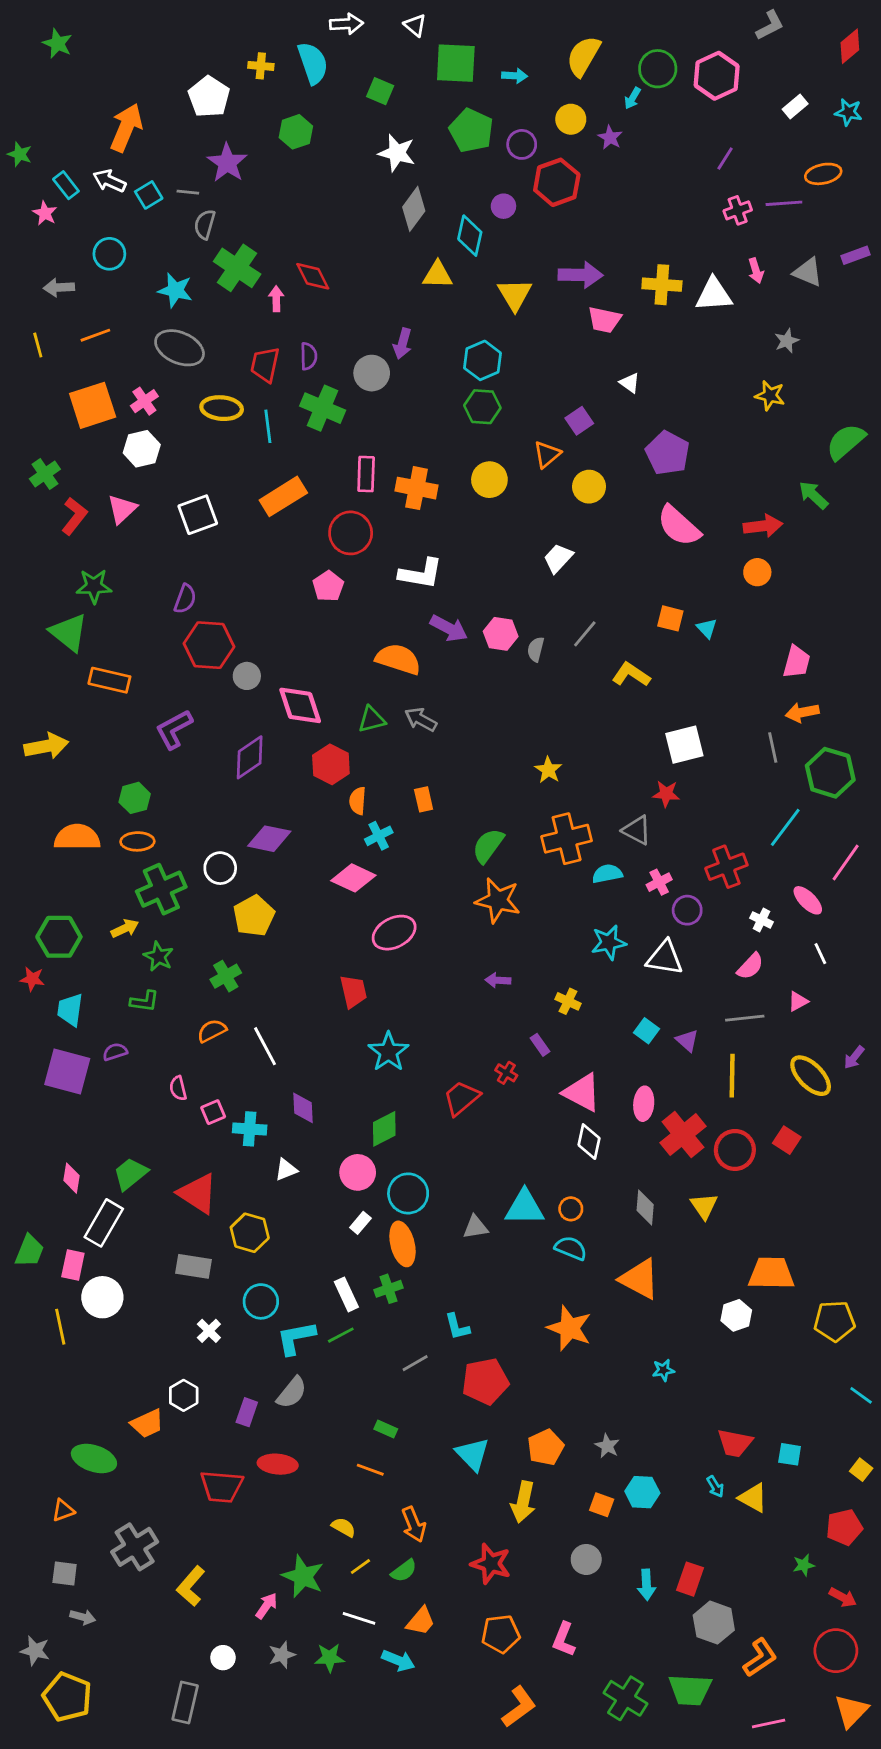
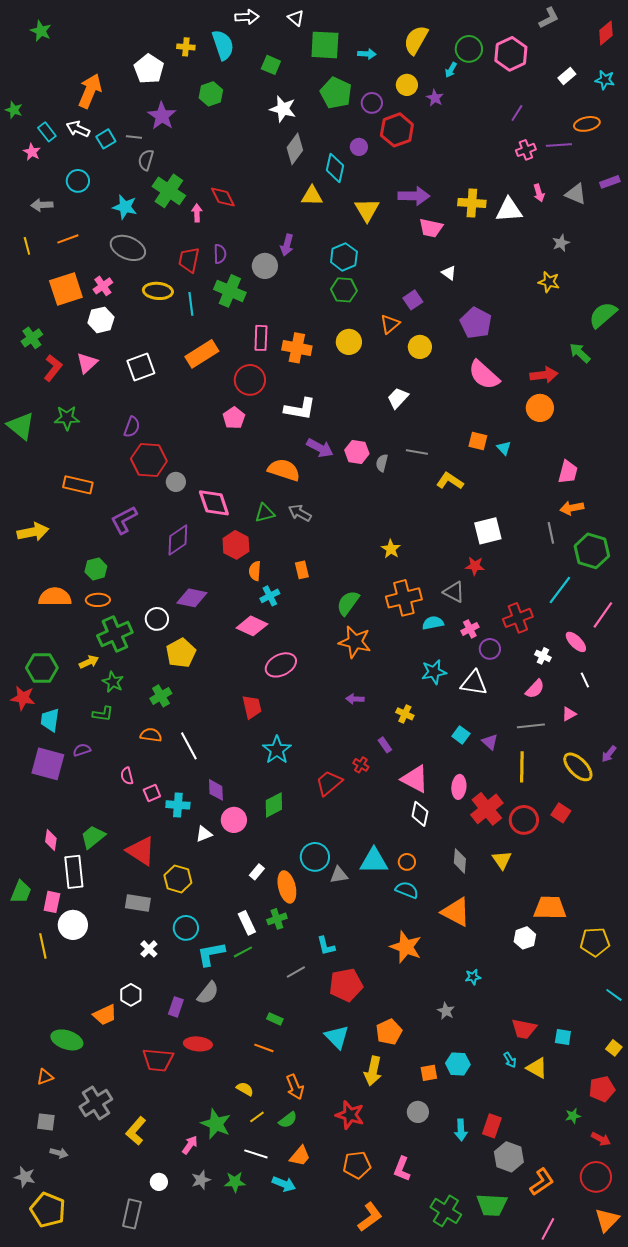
orange circle: (757, 572) -> (540, 408), size x1.4
green triangle: (69, 632) -> (21, 426), moved
gray line: (585, 634) -> (417, 452), turned 60
red star: (32, 979) -> (23, 698), size x1.4
orange semicircle: (212, 1031) -> (151, 735), turned 35
pink circle: (358, 1172) -> (234, 820), moved
cyan circle: (408, 1193) -> (315, 857), moved
white rectangle: (104, 1223) -> (74, 872), turned -36
gray star: (607, 1446) -> (446, 1011), moved
orange square: (602, 1505) -> (429, 1073), turned -30
pink line: (769, 1724) -> (548, 1229), turned -50

